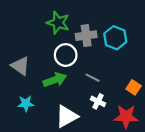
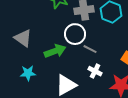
white circle: (66, 55) -> (75, 34), moved

